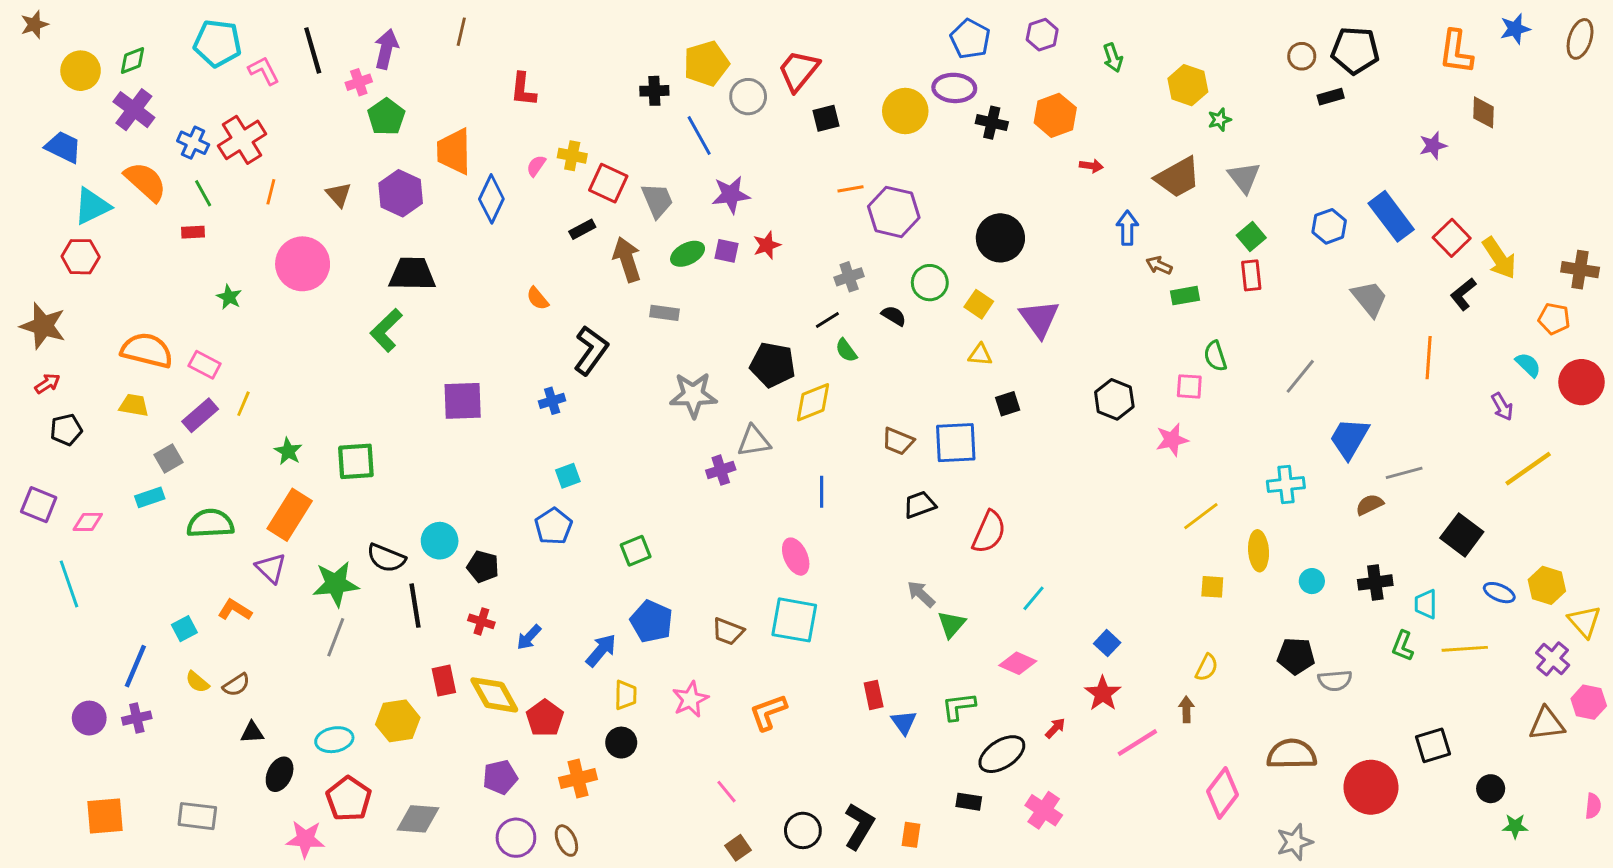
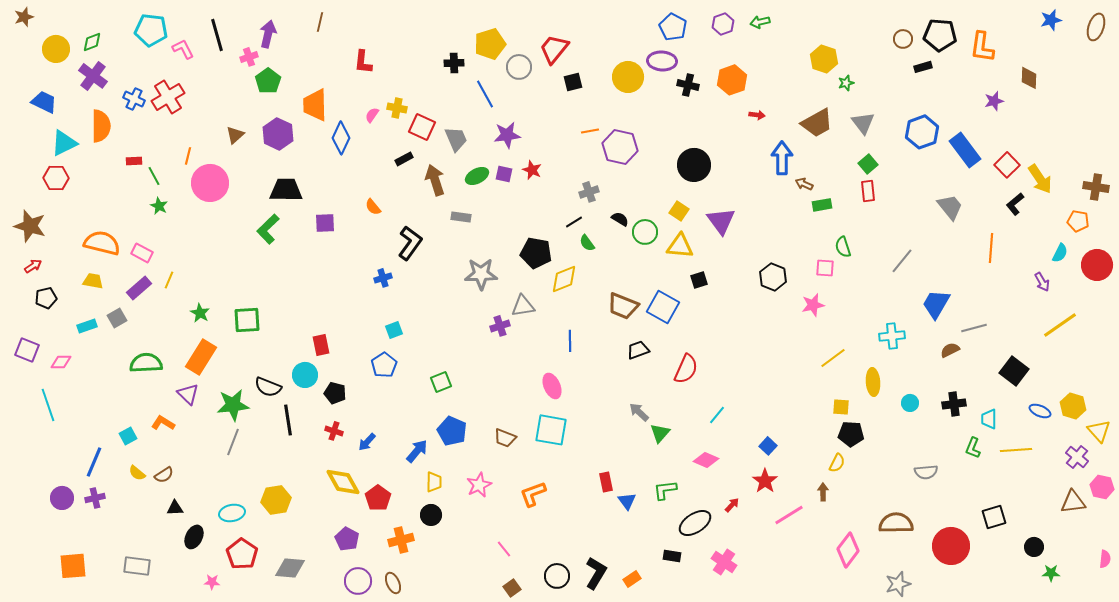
orange L-shape: (1456, 52) -> (982, 47), moved
green arrow: (1113, 58) -> (760, 22), moved, turned 96
orange semicircle: (145, 182) -> (101, 126), turned 48
orange line: (271, 192) -> (188, 156), moved
green line: (203, 193) -> (154, 176), moved
brown triangle: (339, 195) -> (235, 135), turned 30
blue hexagon: (1329, 226) -> (922, 132), moved, size x1.4
blue arrow: (1127, 228) -> (782, 158), size x1.4
red star: (767, 245) -> (532, 170), turned -30
green circle: (930, 283) -> (645, 232), moved
yellow triangle: (980, 355) -> (680, 246), size x1.6
cyan semicircle: (1528, 365) -> (1060, 253), turned 72
purple square: (463, 401) -> (325, 223), moved, size x0.7
brown trapezoid: (898, 441) -> (623, 306), size x1.4
blue square: (956, 443) -> (663, 307), turned 32
cyan rectangle: (150, 497) -> (87, 326), moved
black pentagon: (1296, 656) -> (851, 434), moved
red rectangle: (444, 681) -> (321, 345), moved
purple pentagon: (500, 777) -> (347, 539), turned -30
orange rectangle: (911, 835) -> (632, 579), turned 48
pink star: (305, 839) -> (212, 582), size x0.6

